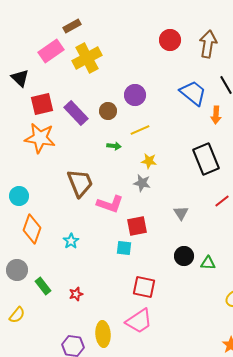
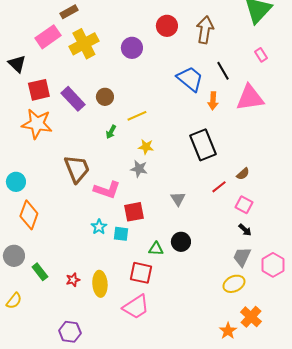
purple circle: (135, 95) -> (132, 48), moved
green arrow: (114, 146) -> (111, 132), turned 112
cyan star: (71, 241) -> (99, 227), moved
green triangle: (208, 263) -> (156, 249), moved
yellow ellipse: (103, 334) -> (100, 284), moved

